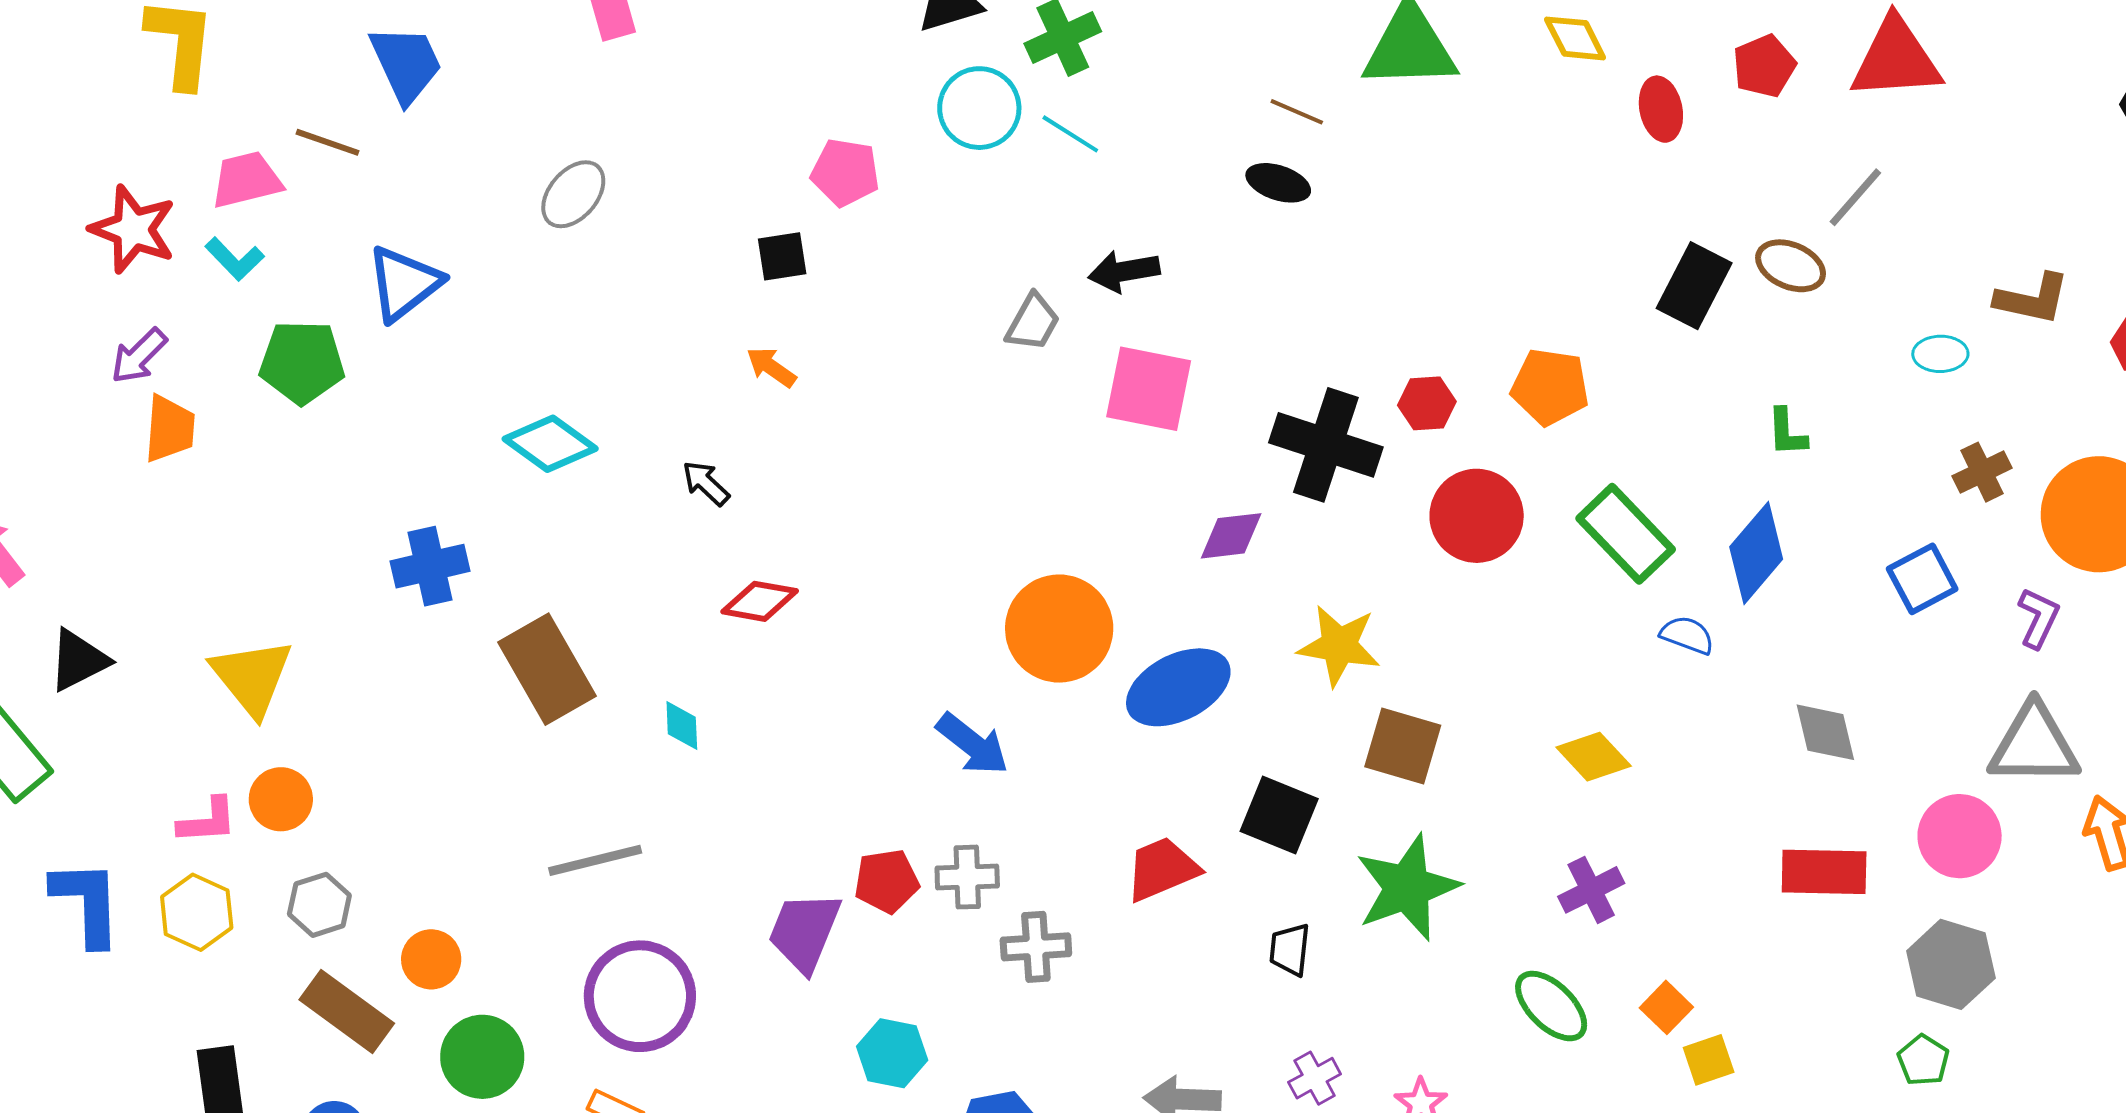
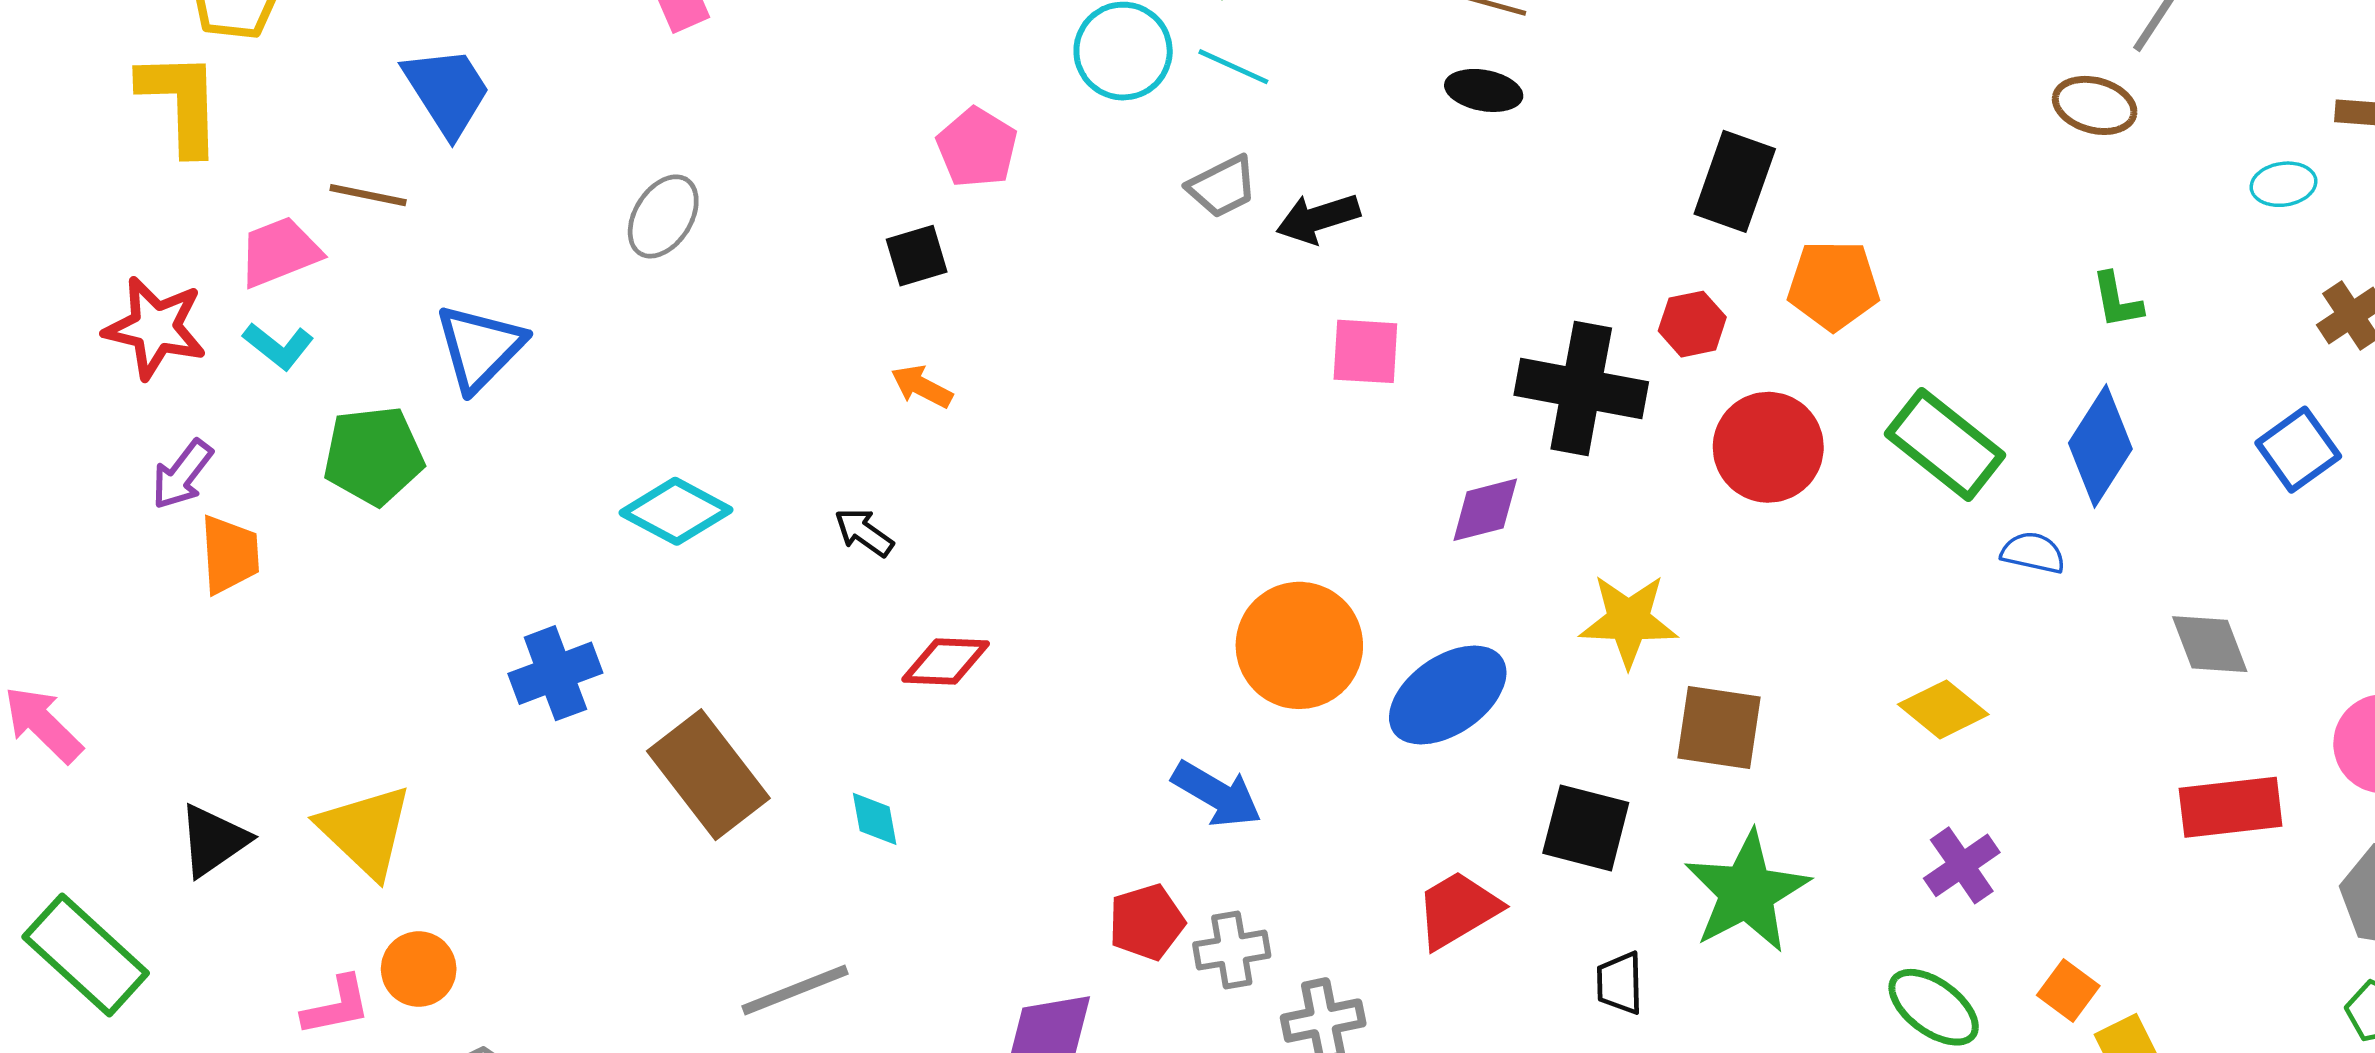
pink pentagon: (845, 172) -> (977, 148), turned 30
black rectangle: (1694, 286) -> (1735, 181), moved
gray trapezoid: (1033, 322) -> (1222, 187), moved, turned 42
pink square: (1149, 389) -> (1365, 351), size x0.7
black triangle: (78, 660) -> (213, 840), moved
red pentagon: (887, 881) -> (1147, 922), moved

